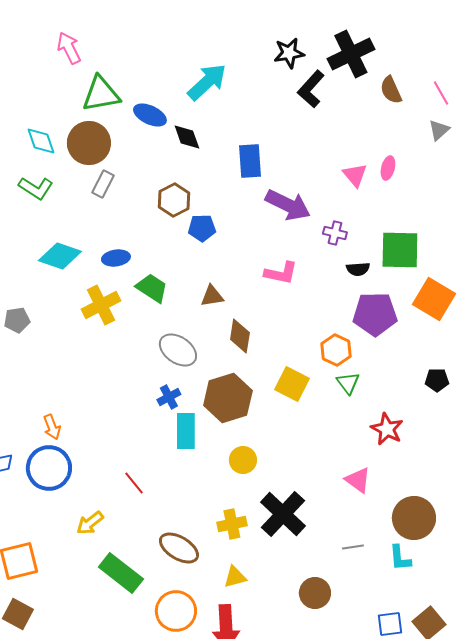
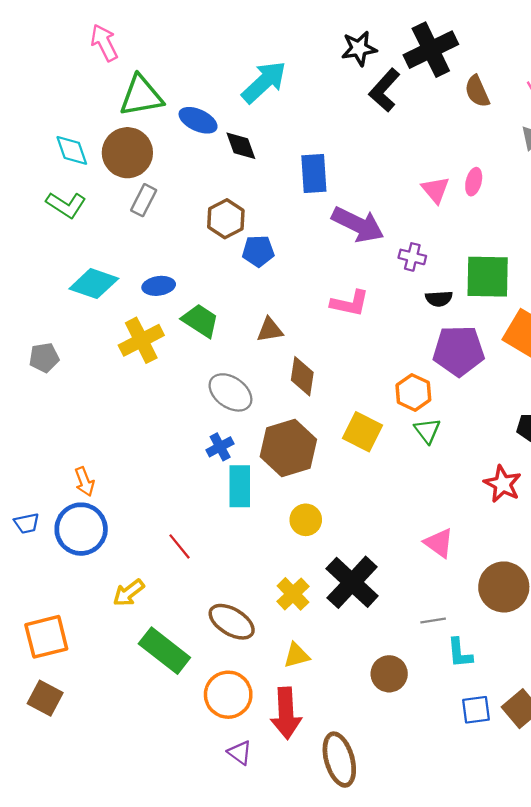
red star: (387, 429) -> (503, 484), moved
yellow cross: (232, 524) -> (293, 594), turned -32
cyan L-shape: (400, 558) -> (460, 653), moved

